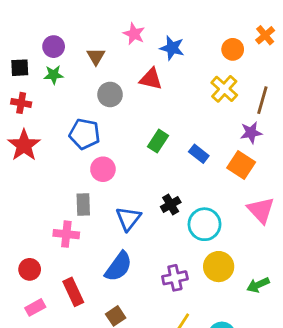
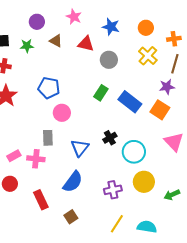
pink star: (134, 34) -> (74, 17), moved
orange cross: (265, 35) -> (174, 39), moved, turned 32
purple circle: (54, 47) -> (37, 22), moved
orange circle: (233, 49) -> (146, 28), moved
brown triangle: (96, 56) -> (56, 41), moved, turned -32
red triangle: (151, 79) -> (86, 44), moved
gray circle: (110, 94) -> (109, 60), moved
blue rectangle: (199, 154) -> (130, 102), size x1.6
pink rectangle: (35, 307) -> (14, 156), moved

